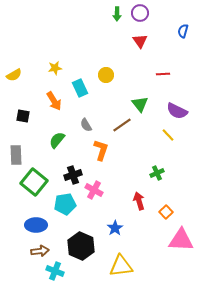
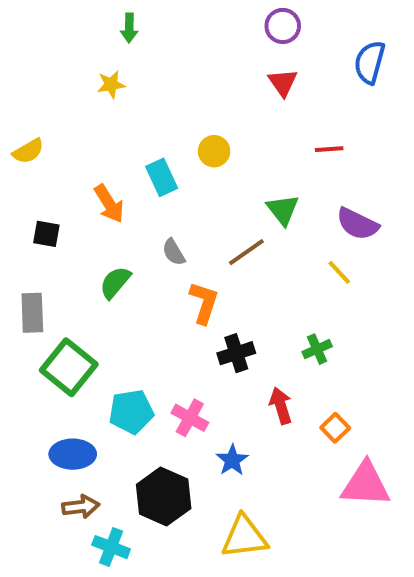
green arrow: (117, 14) -> (129, 28), moved
blue semicircle: (183, 31) -> (370, 62), size x1.5
yellow star: (55, 68) -> (111, 85), moved
black cross: (73, 175) -> (236, 353), moved
pink cross: (94, 190) -> (190, 418), moved

